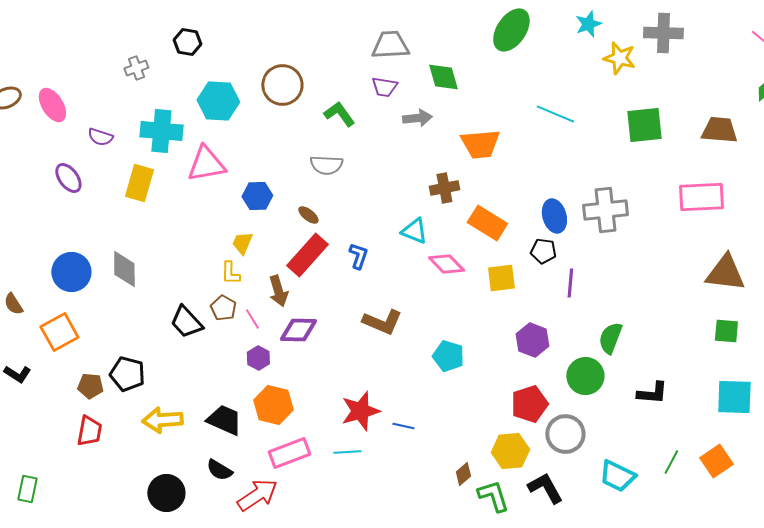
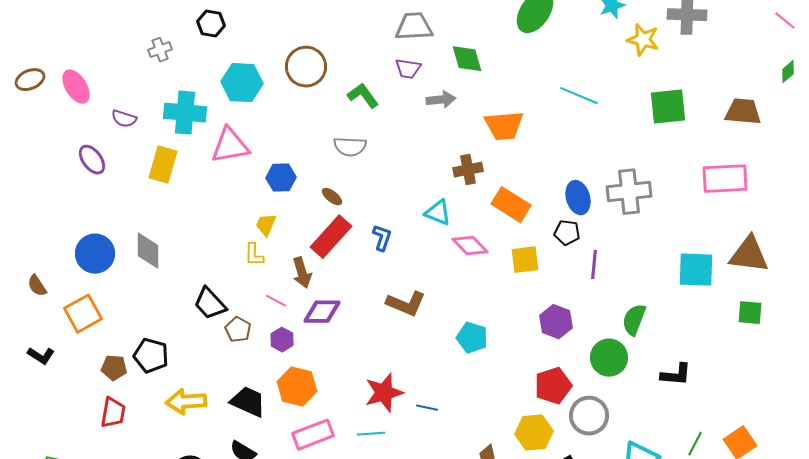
brown pentagon: (223, 308) -> (238, 330), moved
pink line: (252, 319) -> (276, 301), turned -30
cyan square: (734, 397) -> (696, 270), moved

